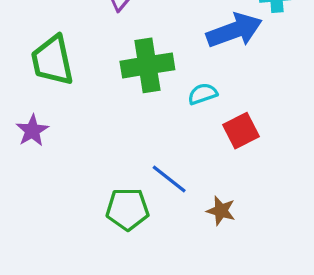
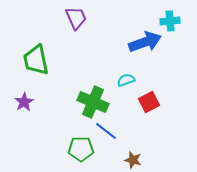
green cross: (147, 65) -> (93, 102), moved, turned 32
brown star: (221, 211) -> (133, 160), moved

